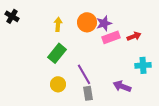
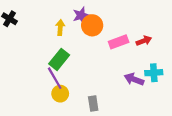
purple star: (104, 23) -> (81, 15), moved
purple line: (84, 74) -> (55, 78), moved
purple arrow: (122, 86) -> (134, 79), moved

